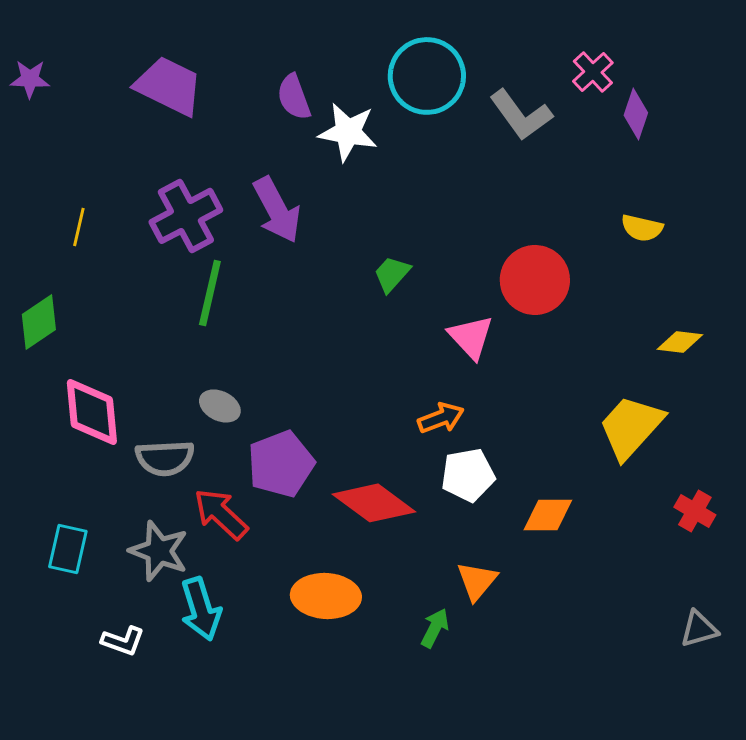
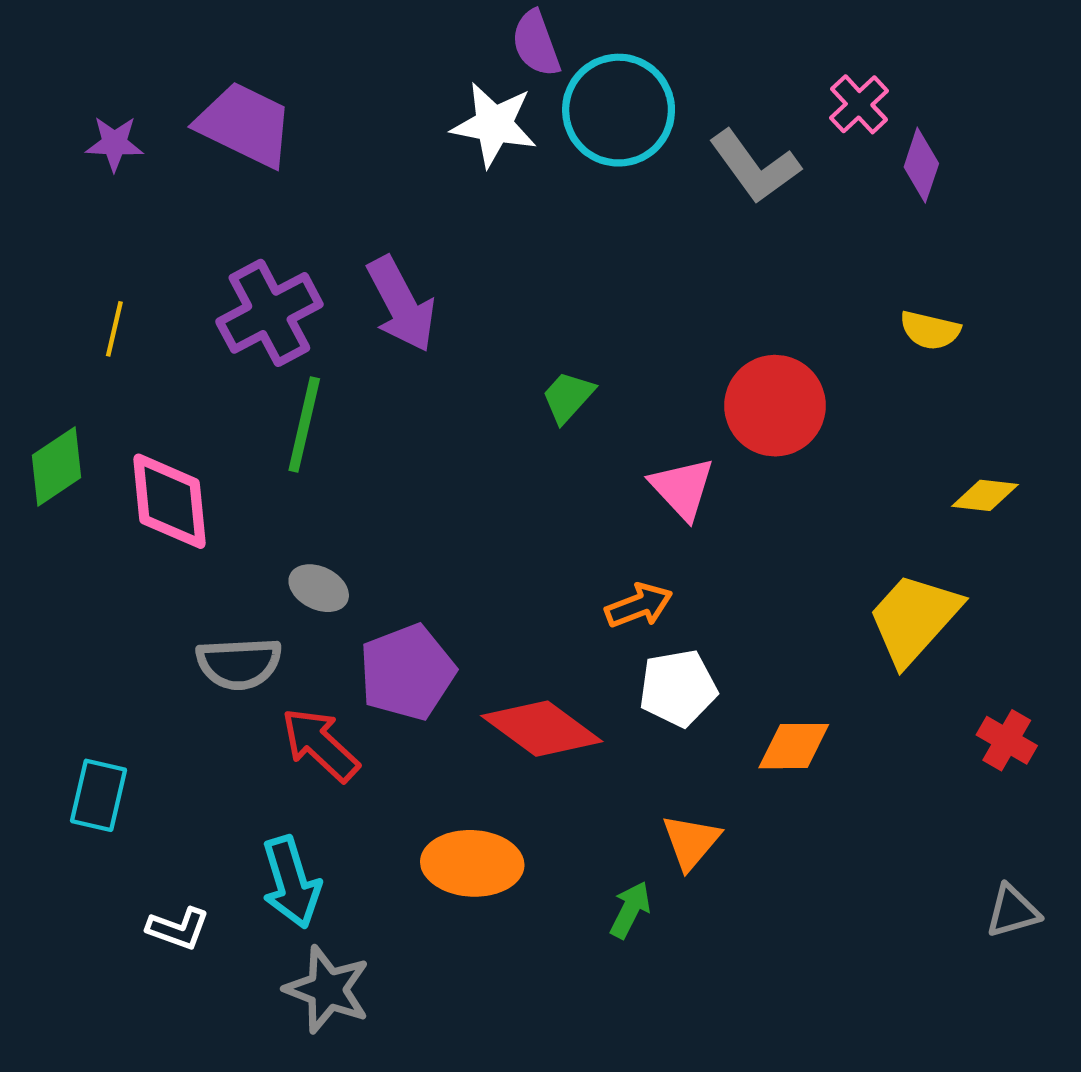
purple star: (30, 79) -> (114, 143), moved
purple semicircle: (294, 97) -> (536, 43), moved
white star: (348, 132) -> (494, 125), moved
pink diamond: (92, 412) -> (169, 501), moved
gray star: (159, 551) -> (327, 989), moved

